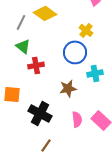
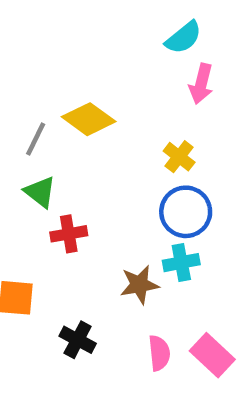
blue circle: (75, 52) -> (186, 212), moved
cyan cross: (95, 73) -> (181, 263), moved
black cross: (40, 113) -> (78, 340), size x0.7

